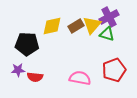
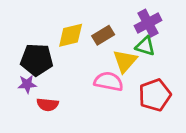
yellow triangle: (92, 25) -> (125, 61), moved
purple star: (18, 70) -> (27, 84), moved
pink semicircle: (80, 78) -> (109, 81), moved

